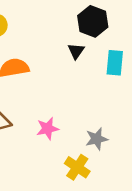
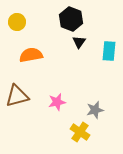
black hexagon: (93, 21) -> (71, 19), moved

